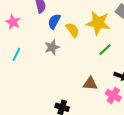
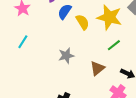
gray star: (52, 47) -> (66, 56), moved
brown triangle: (90, 84) -> (97, 68), moved, turned -49

